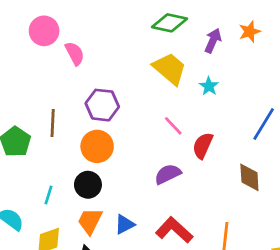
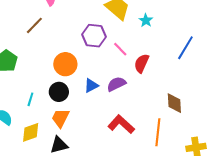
purple hexagon: (102, 105) -> (94, 36), moved
brown line: (53, 123) -> (34, 25), moved, turned 42
brown diamond: (249, 177) -> (174, 103), moved
blue triangle: (125, 224) -> (91, 86), moved

